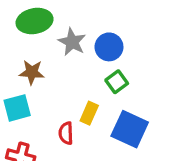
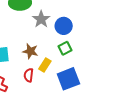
brown star: (32, 72) -> (30, 51), moved
blue square: (130, 129) -> (68, 79), turned 35

